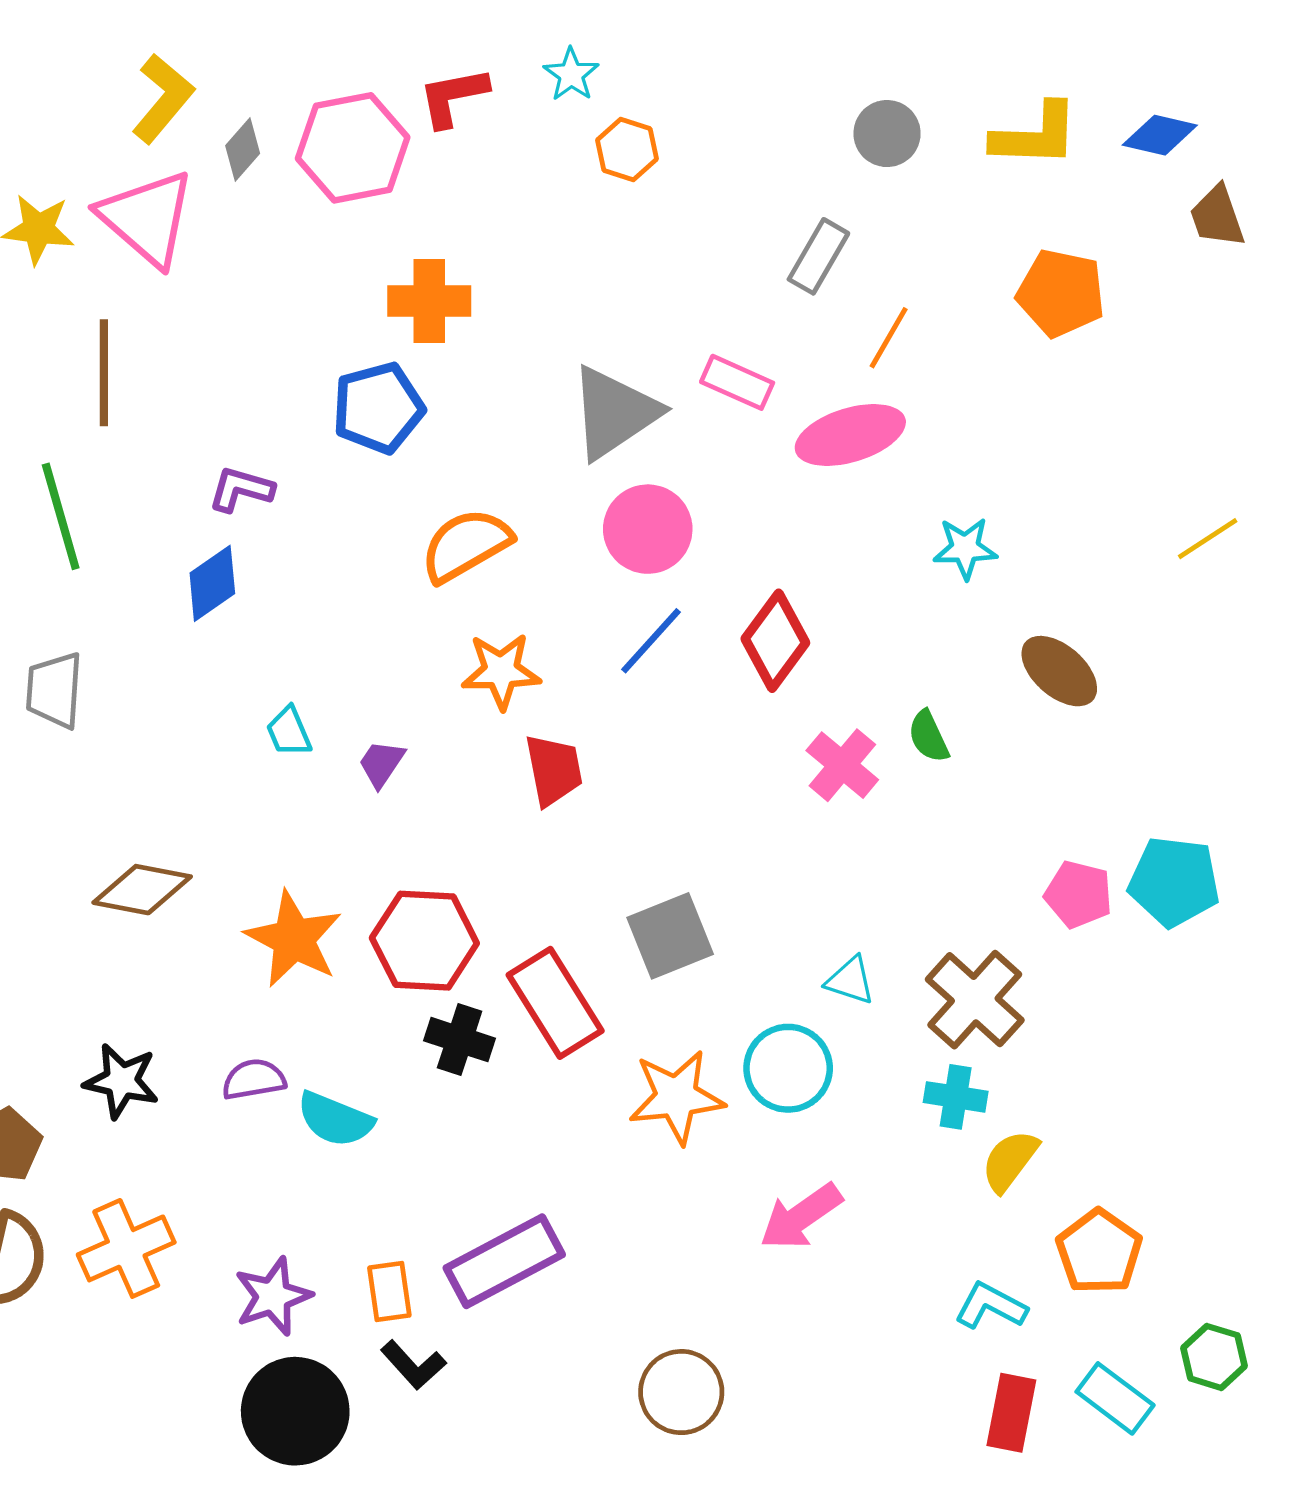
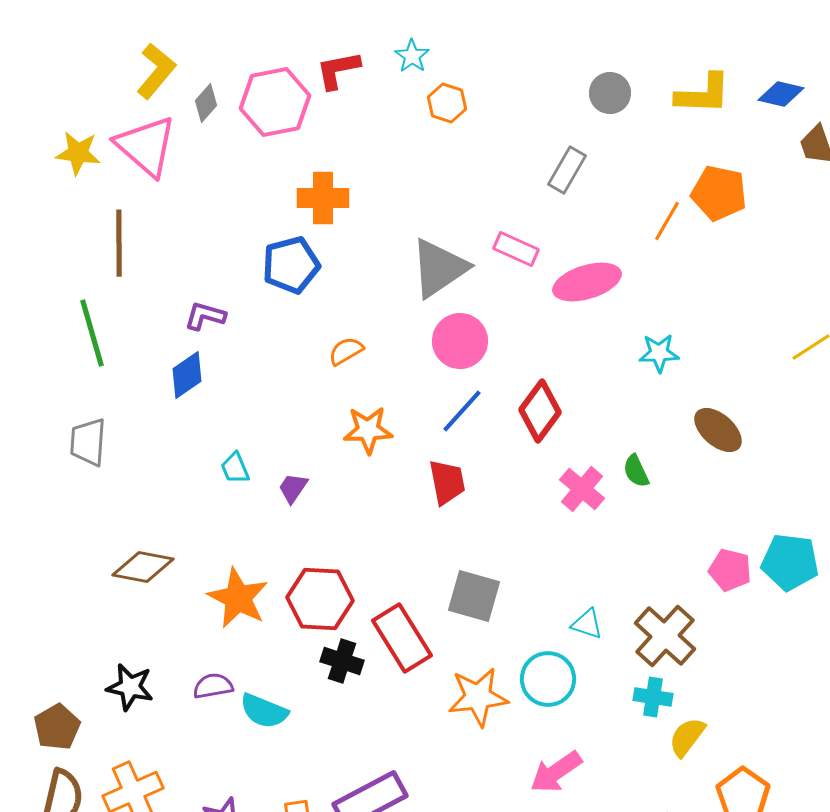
orange line: (889, 338) -> (667, 221), moved
orange semicircle: (466, 545) -> (346, 351), size x0.6
red trapezoid: (554, 770) -> (447, 482), moved
gray square: (670, 936) -> (474, 596), turned 38

